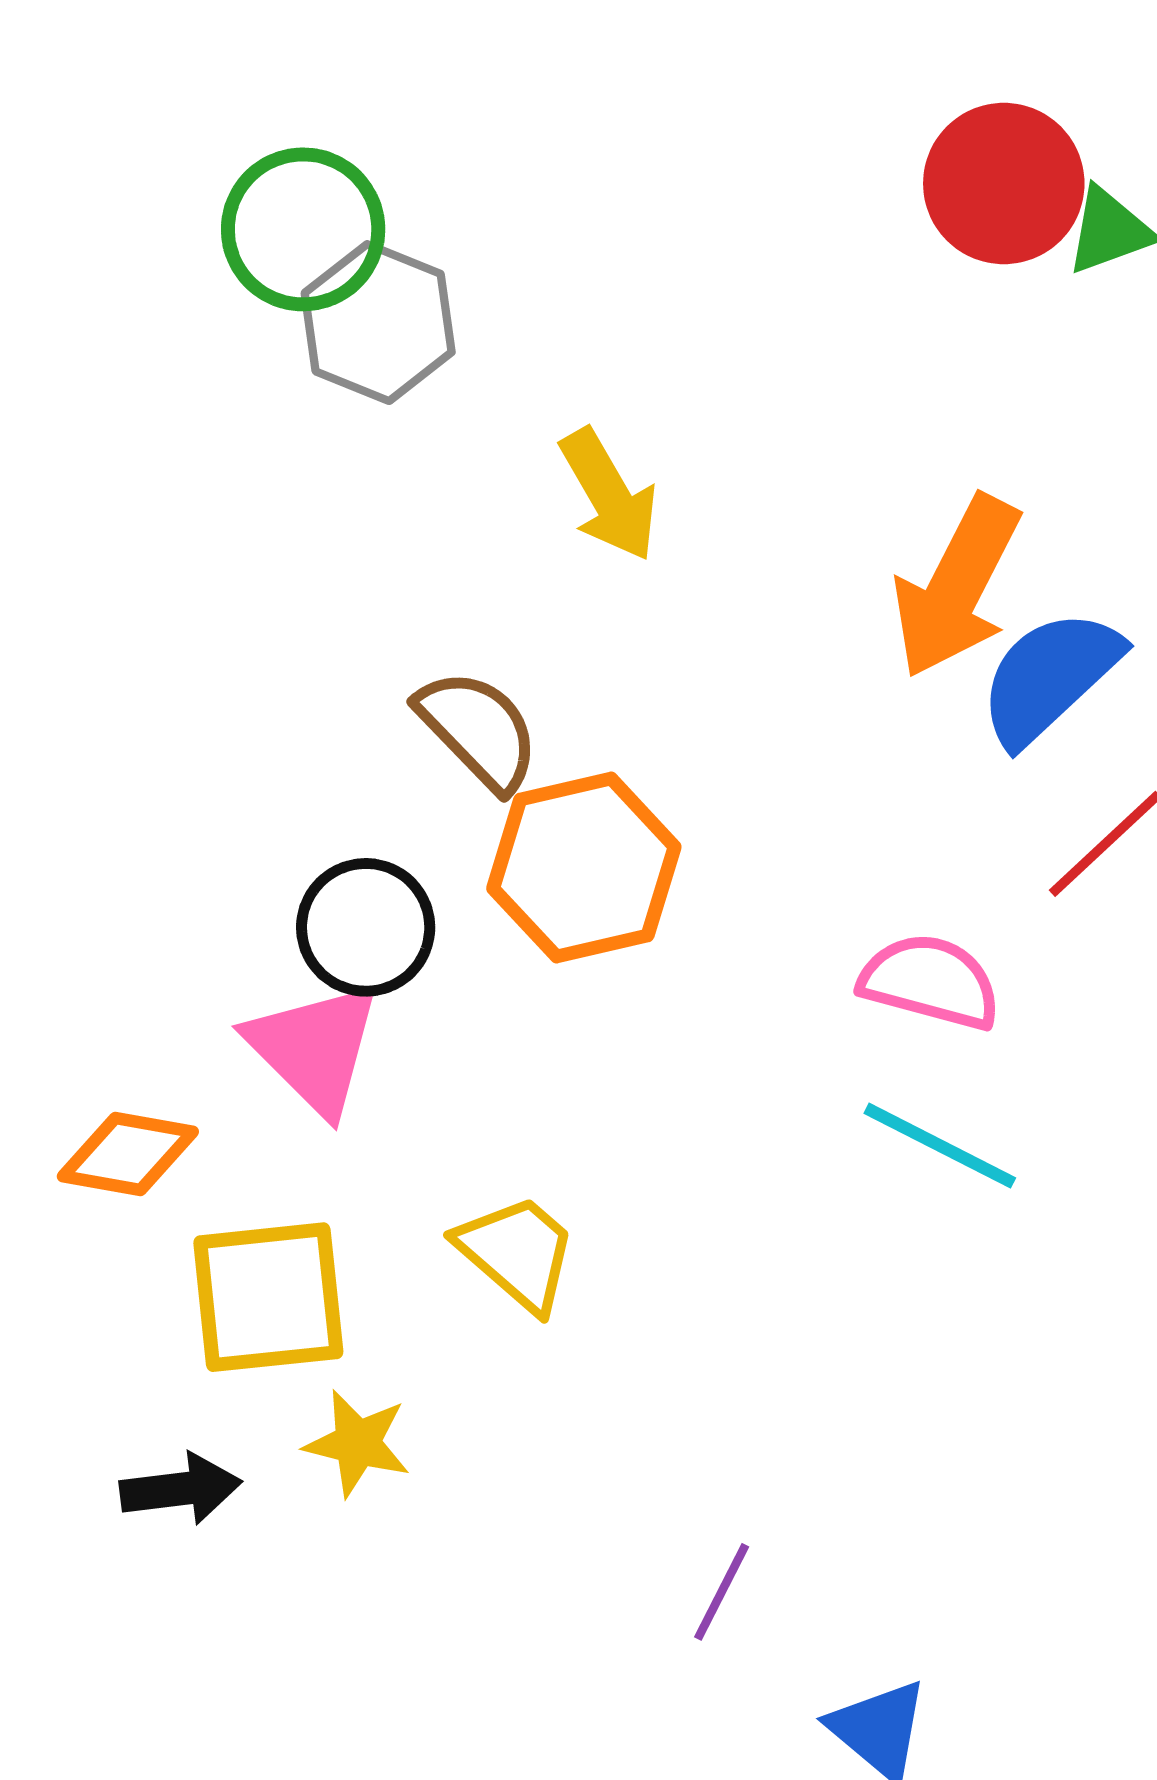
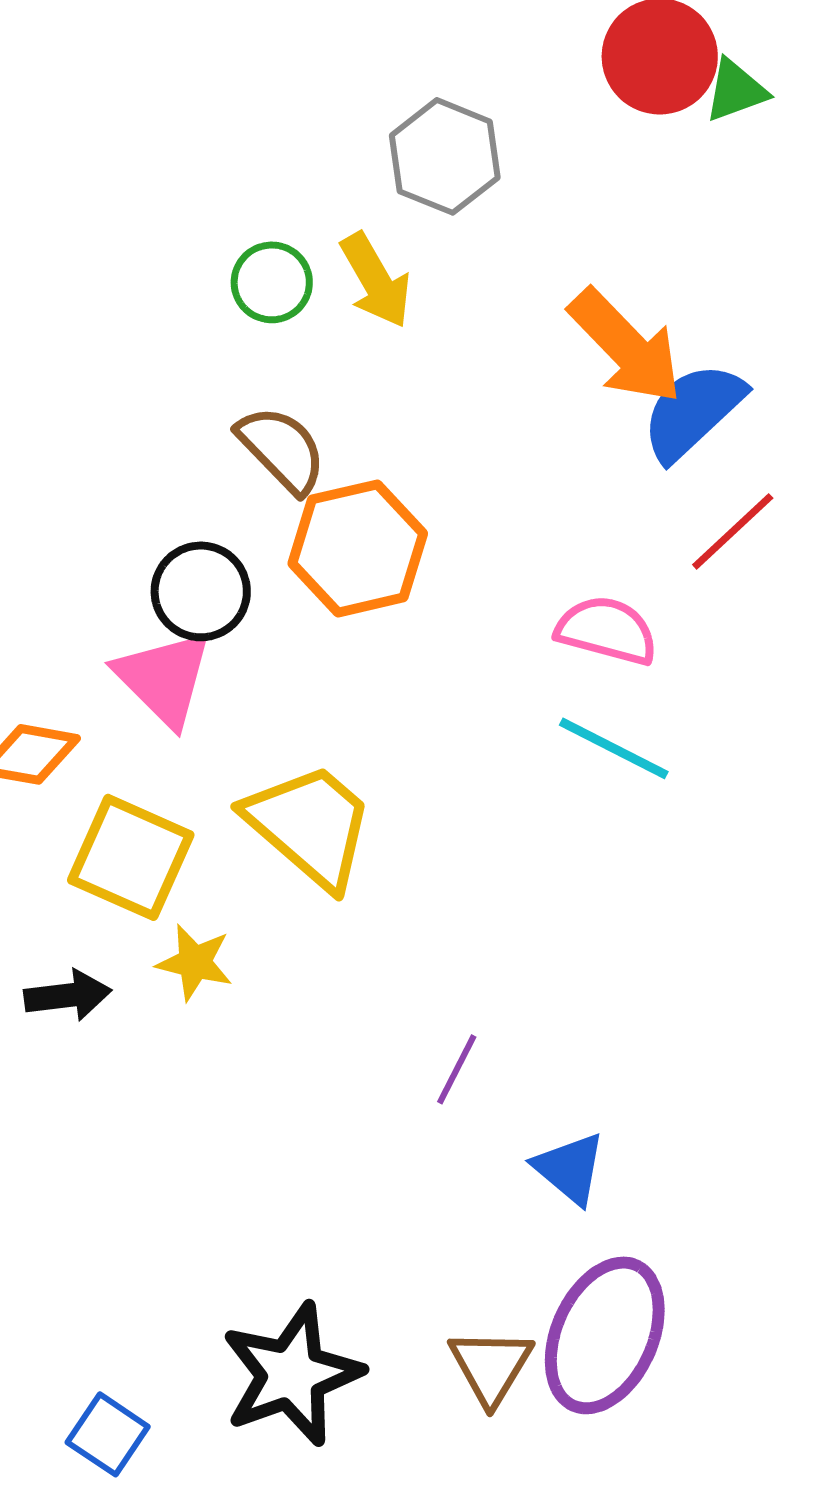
green circle: (303, 229) -> (272, 282), moved, size x0.7
gray hexagon: (378, 323) -> (445, 156), moved
orange arrow: (957, 587) -> (626, 346), turned -71
yellow trapezoid: (517, 1253) -> (310, 825), size x1.5
yellow square: (268, 1297) -> (131, 857), turned 30

